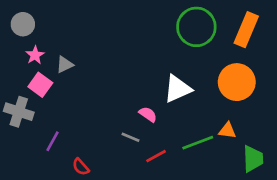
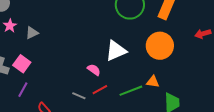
pink square: (40, 85) -> (22, 64), moved
gray line: (130, 137) -> (79, 96), moved
red line: (156, 156) -> (100, 90), moved

